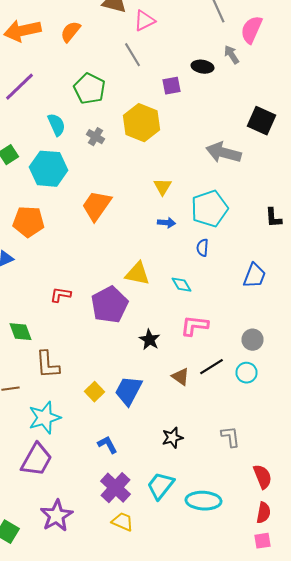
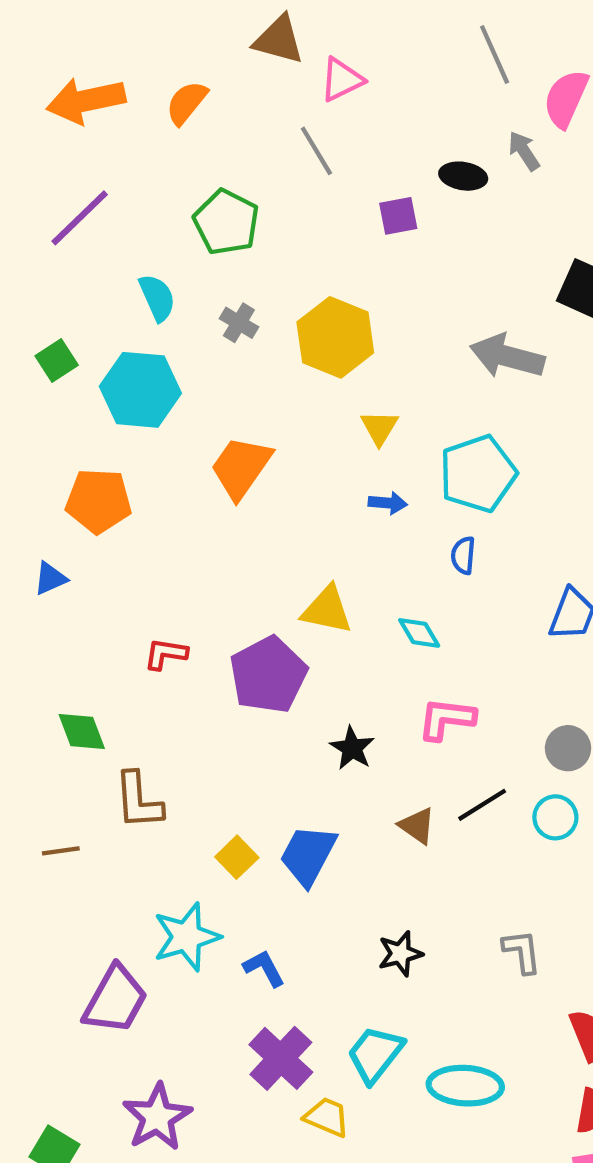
yellow hexagon: (142, 123) -> (335, 337), moved
cyan star: (44, 418) -> (187, 937), moved
yellow trapezoid: (122, 522) -> (327, 1117), moved

